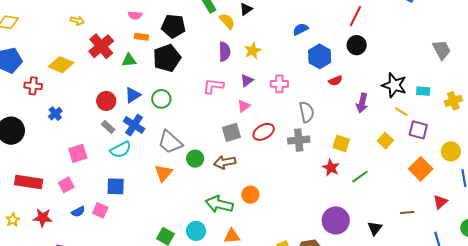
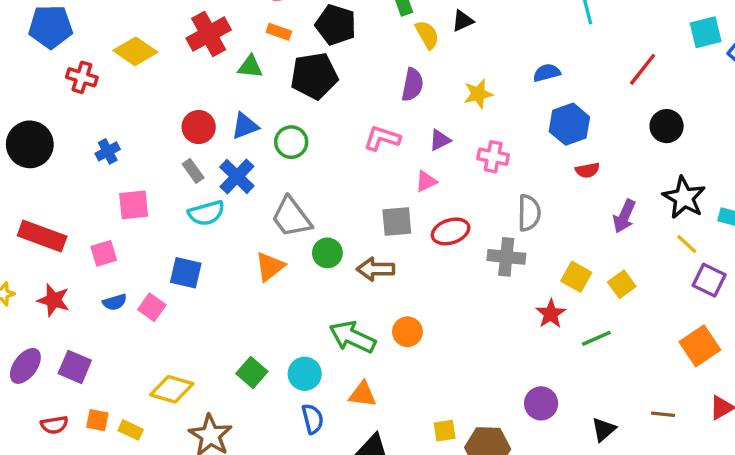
black circle: (357, 45) -> (667, 126), moved
yellow star: (253, 51) -> (478, 94), moved
blue cross: (55, 114) -> (108, 151), moved
yellow square: (385, 141) -> (622, 284), moved
purple circle: (336, 220) -> (541, 403), size x0.7

